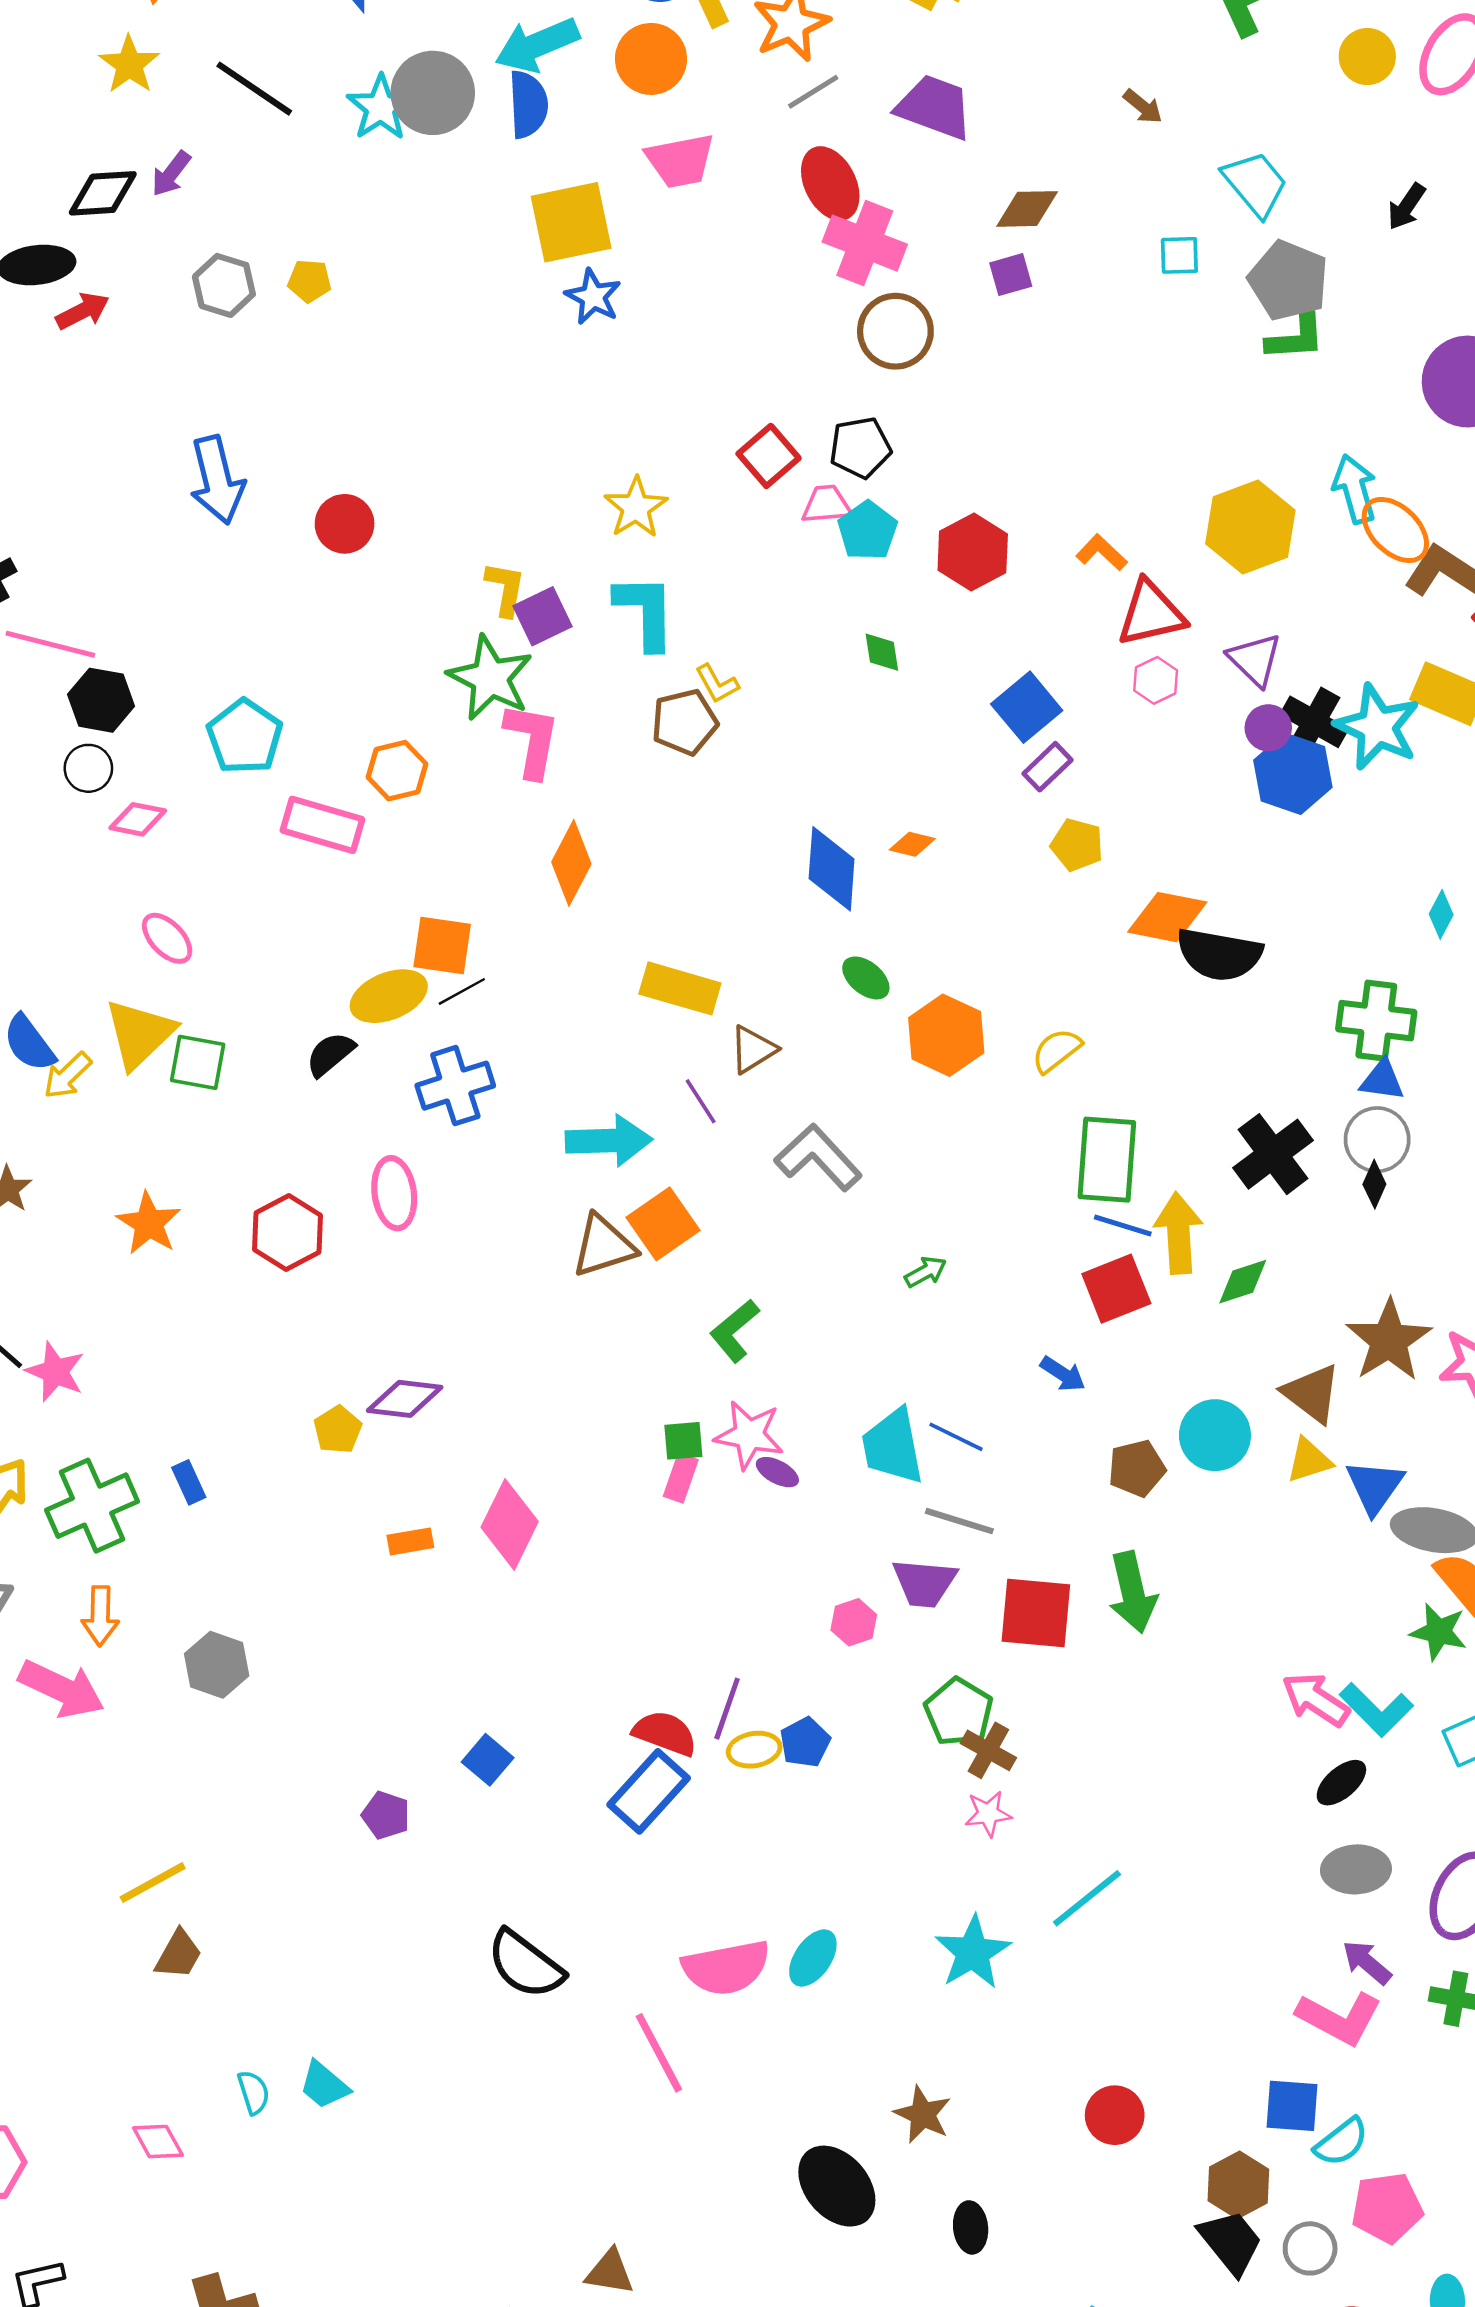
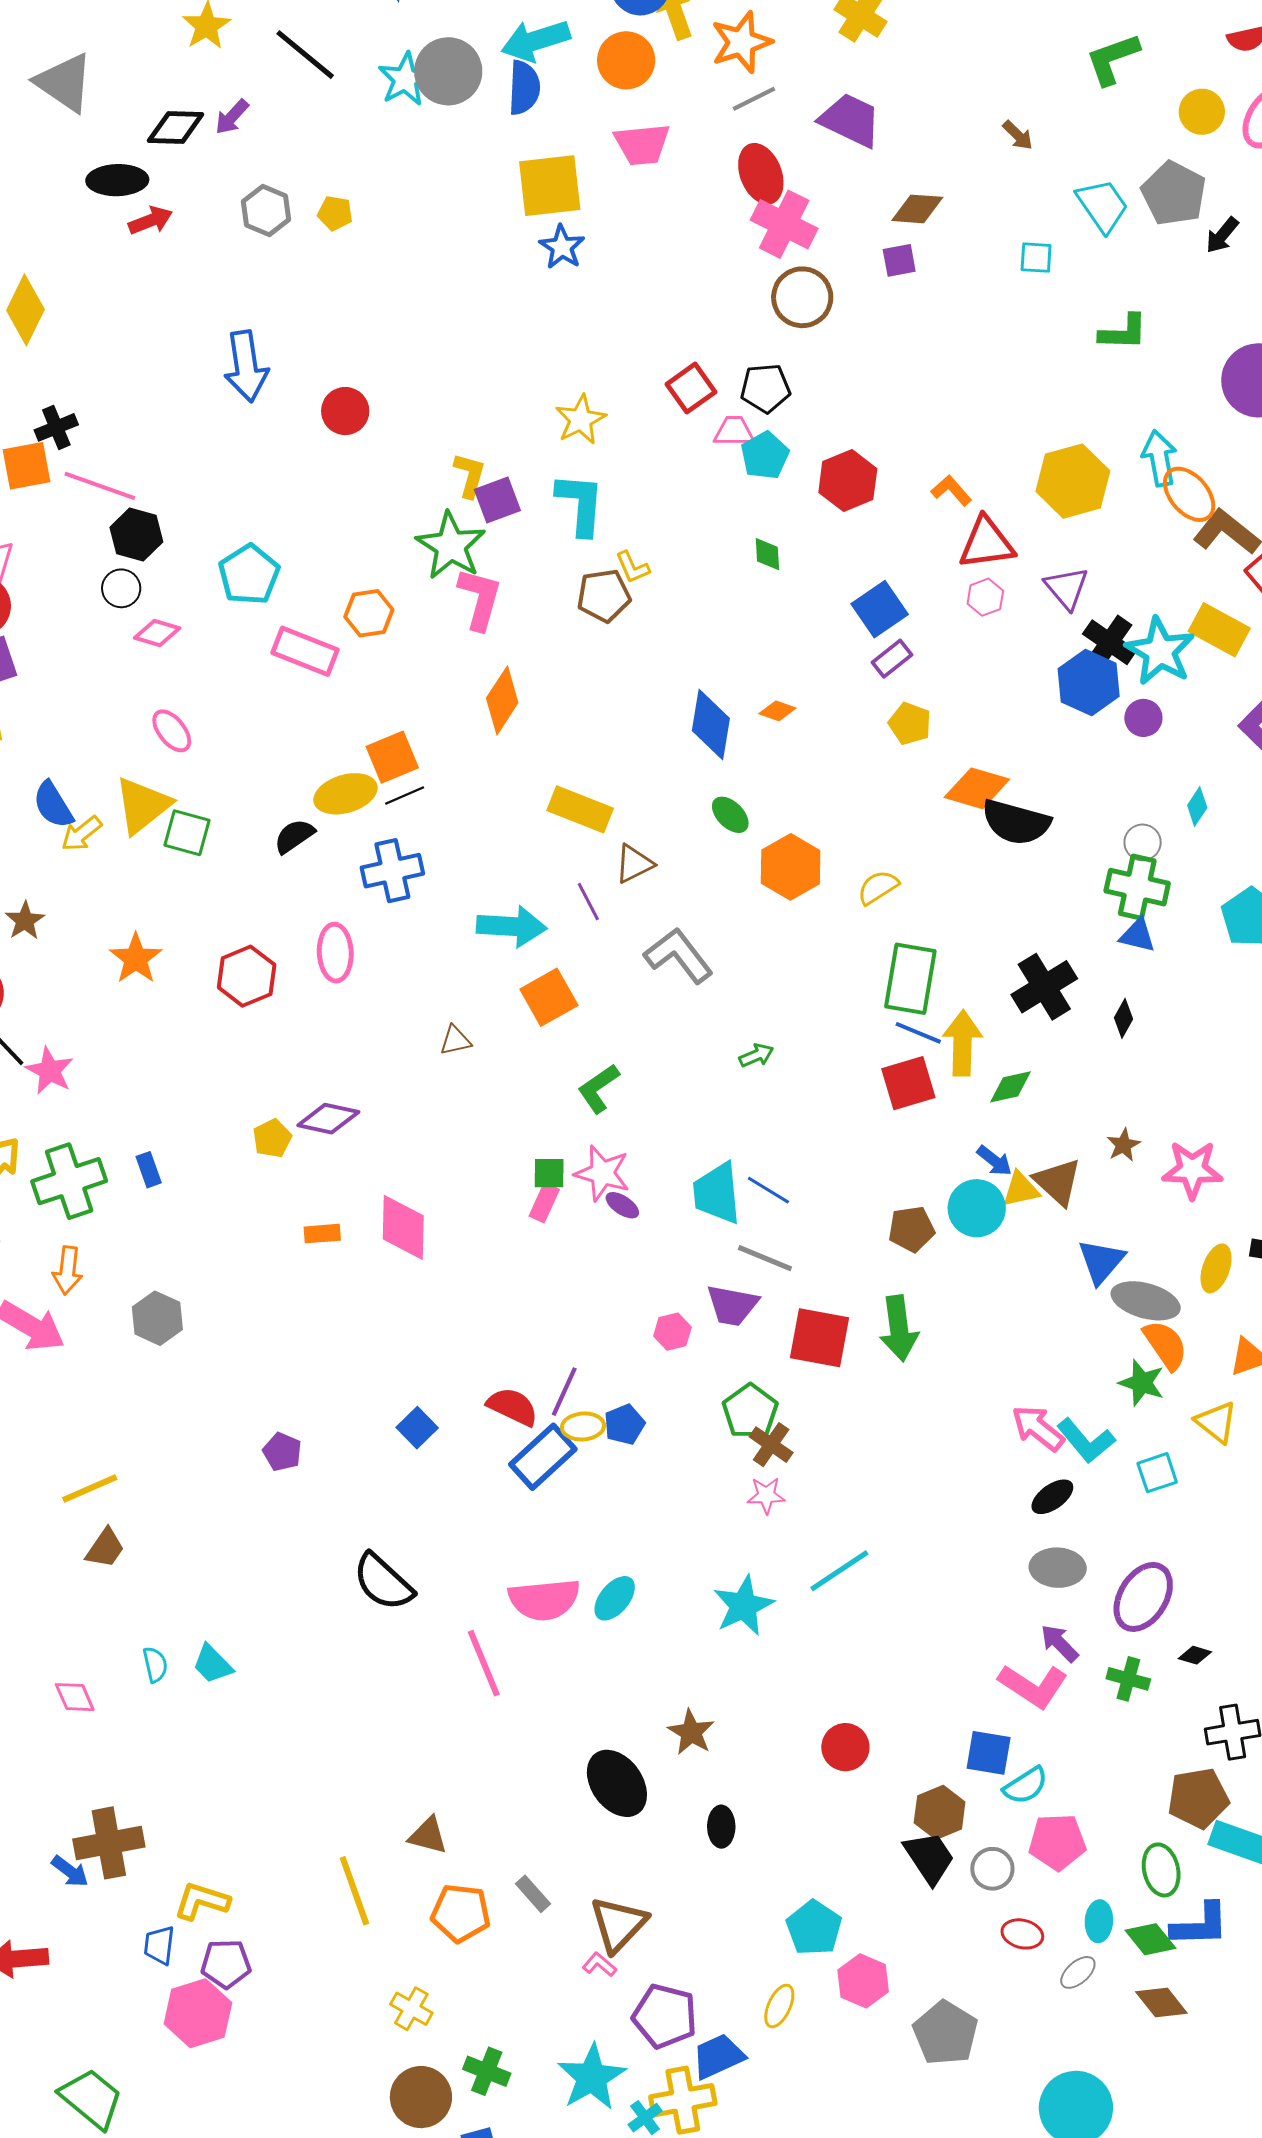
gray pentagon: (1288, 281) -> (1174, 193), moved
purple circle: (1268, 728) -> (1143, 718), moved
orange square: (442, 945) -> (392, 757), turned -36
gray circle: (1377, 1140) -> (1143, 842), moved, size x0.7
brown triangle: (603, 1246) -> (455, 1040), moved, size x0.6
brown star: (1389, 1340) -> (1123, 1145), size x0.5
blue arrow: (1063, 1374) -> (994, 1161), moved
yellow triangle: (1309, 1460) -> (1021, 1189), moved
pink diamond: (510, 1524) -> (403, 1227), turned -30
blue square: (488, 1760) -> (417, 1428), moved
blue rectangle: (649, 1791) -> (543, 1457), moved

